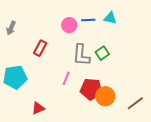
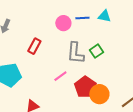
pink line: (66, 78) -> (60, 76), turned 32
red pentagon: (91, 89) -> (85, 87), turned 30

